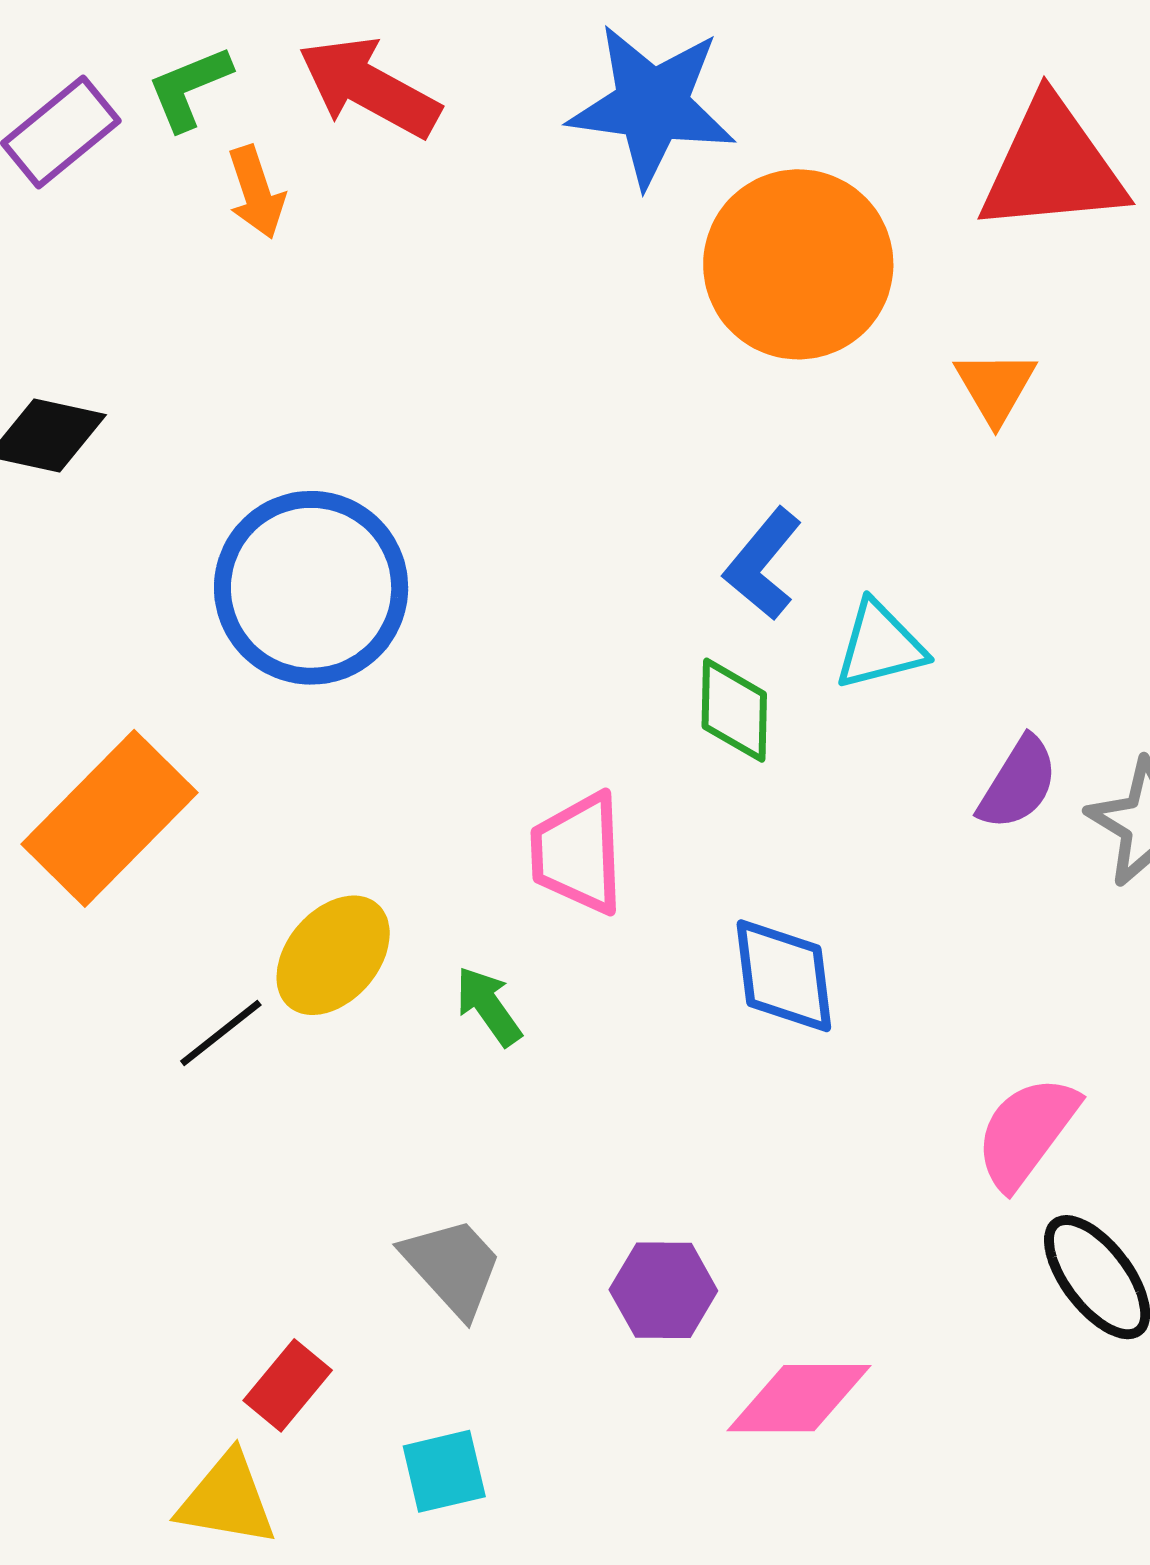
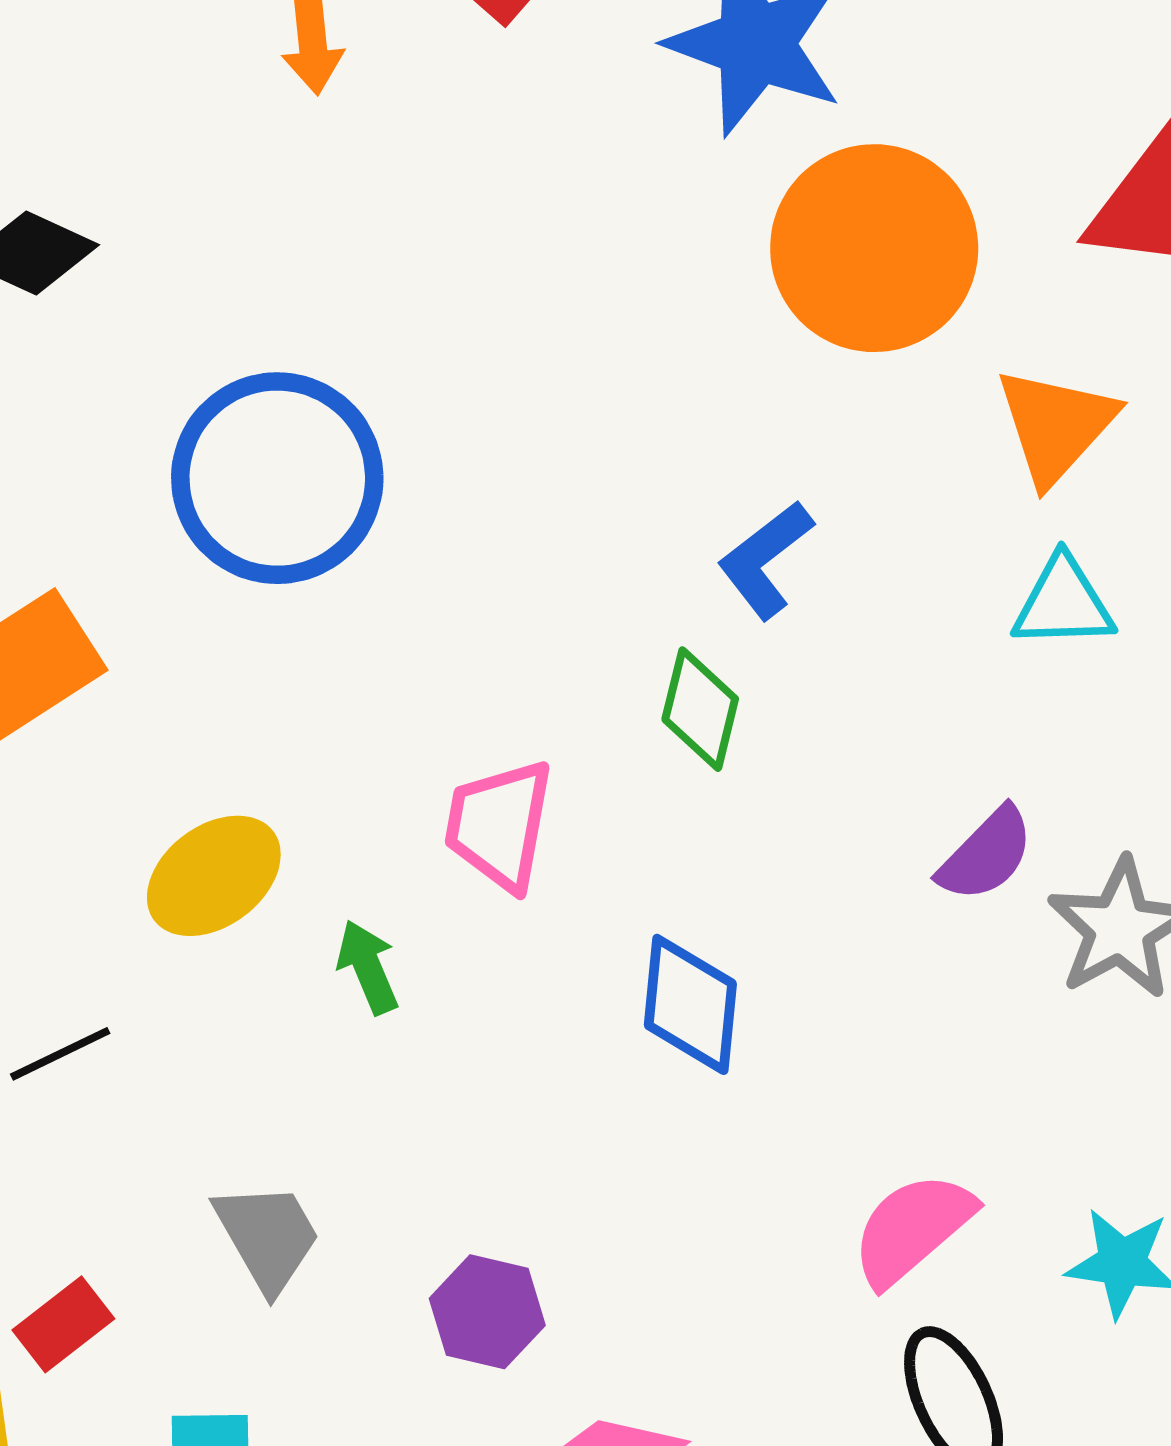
orange triangle: (995, 387) -> (1056, 425), size x1.4
cyan triangle: (880, 645) -> (1063, 603), moved
black line: (221, 1033) -> (60, 1054), moved

